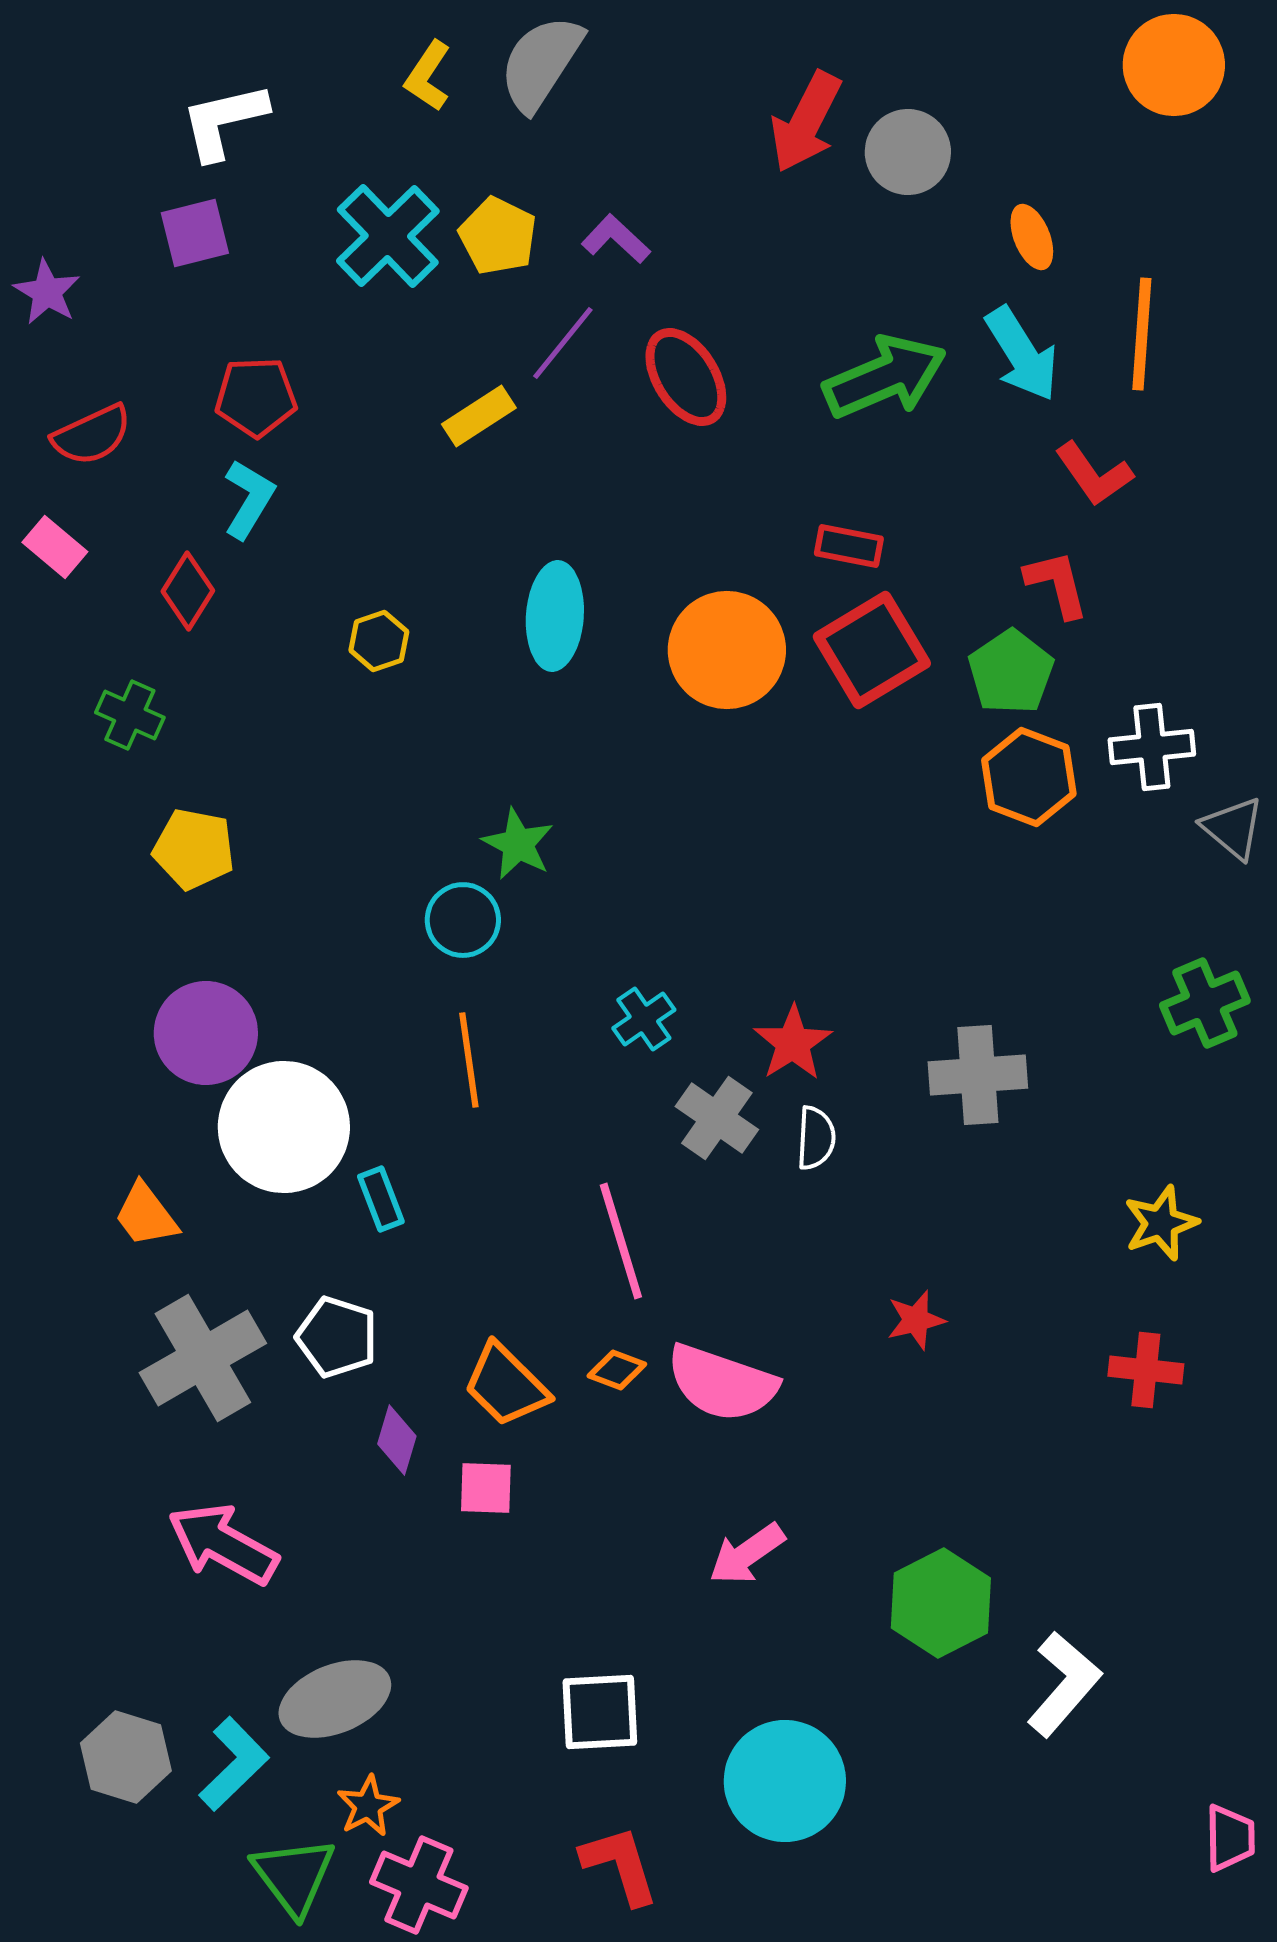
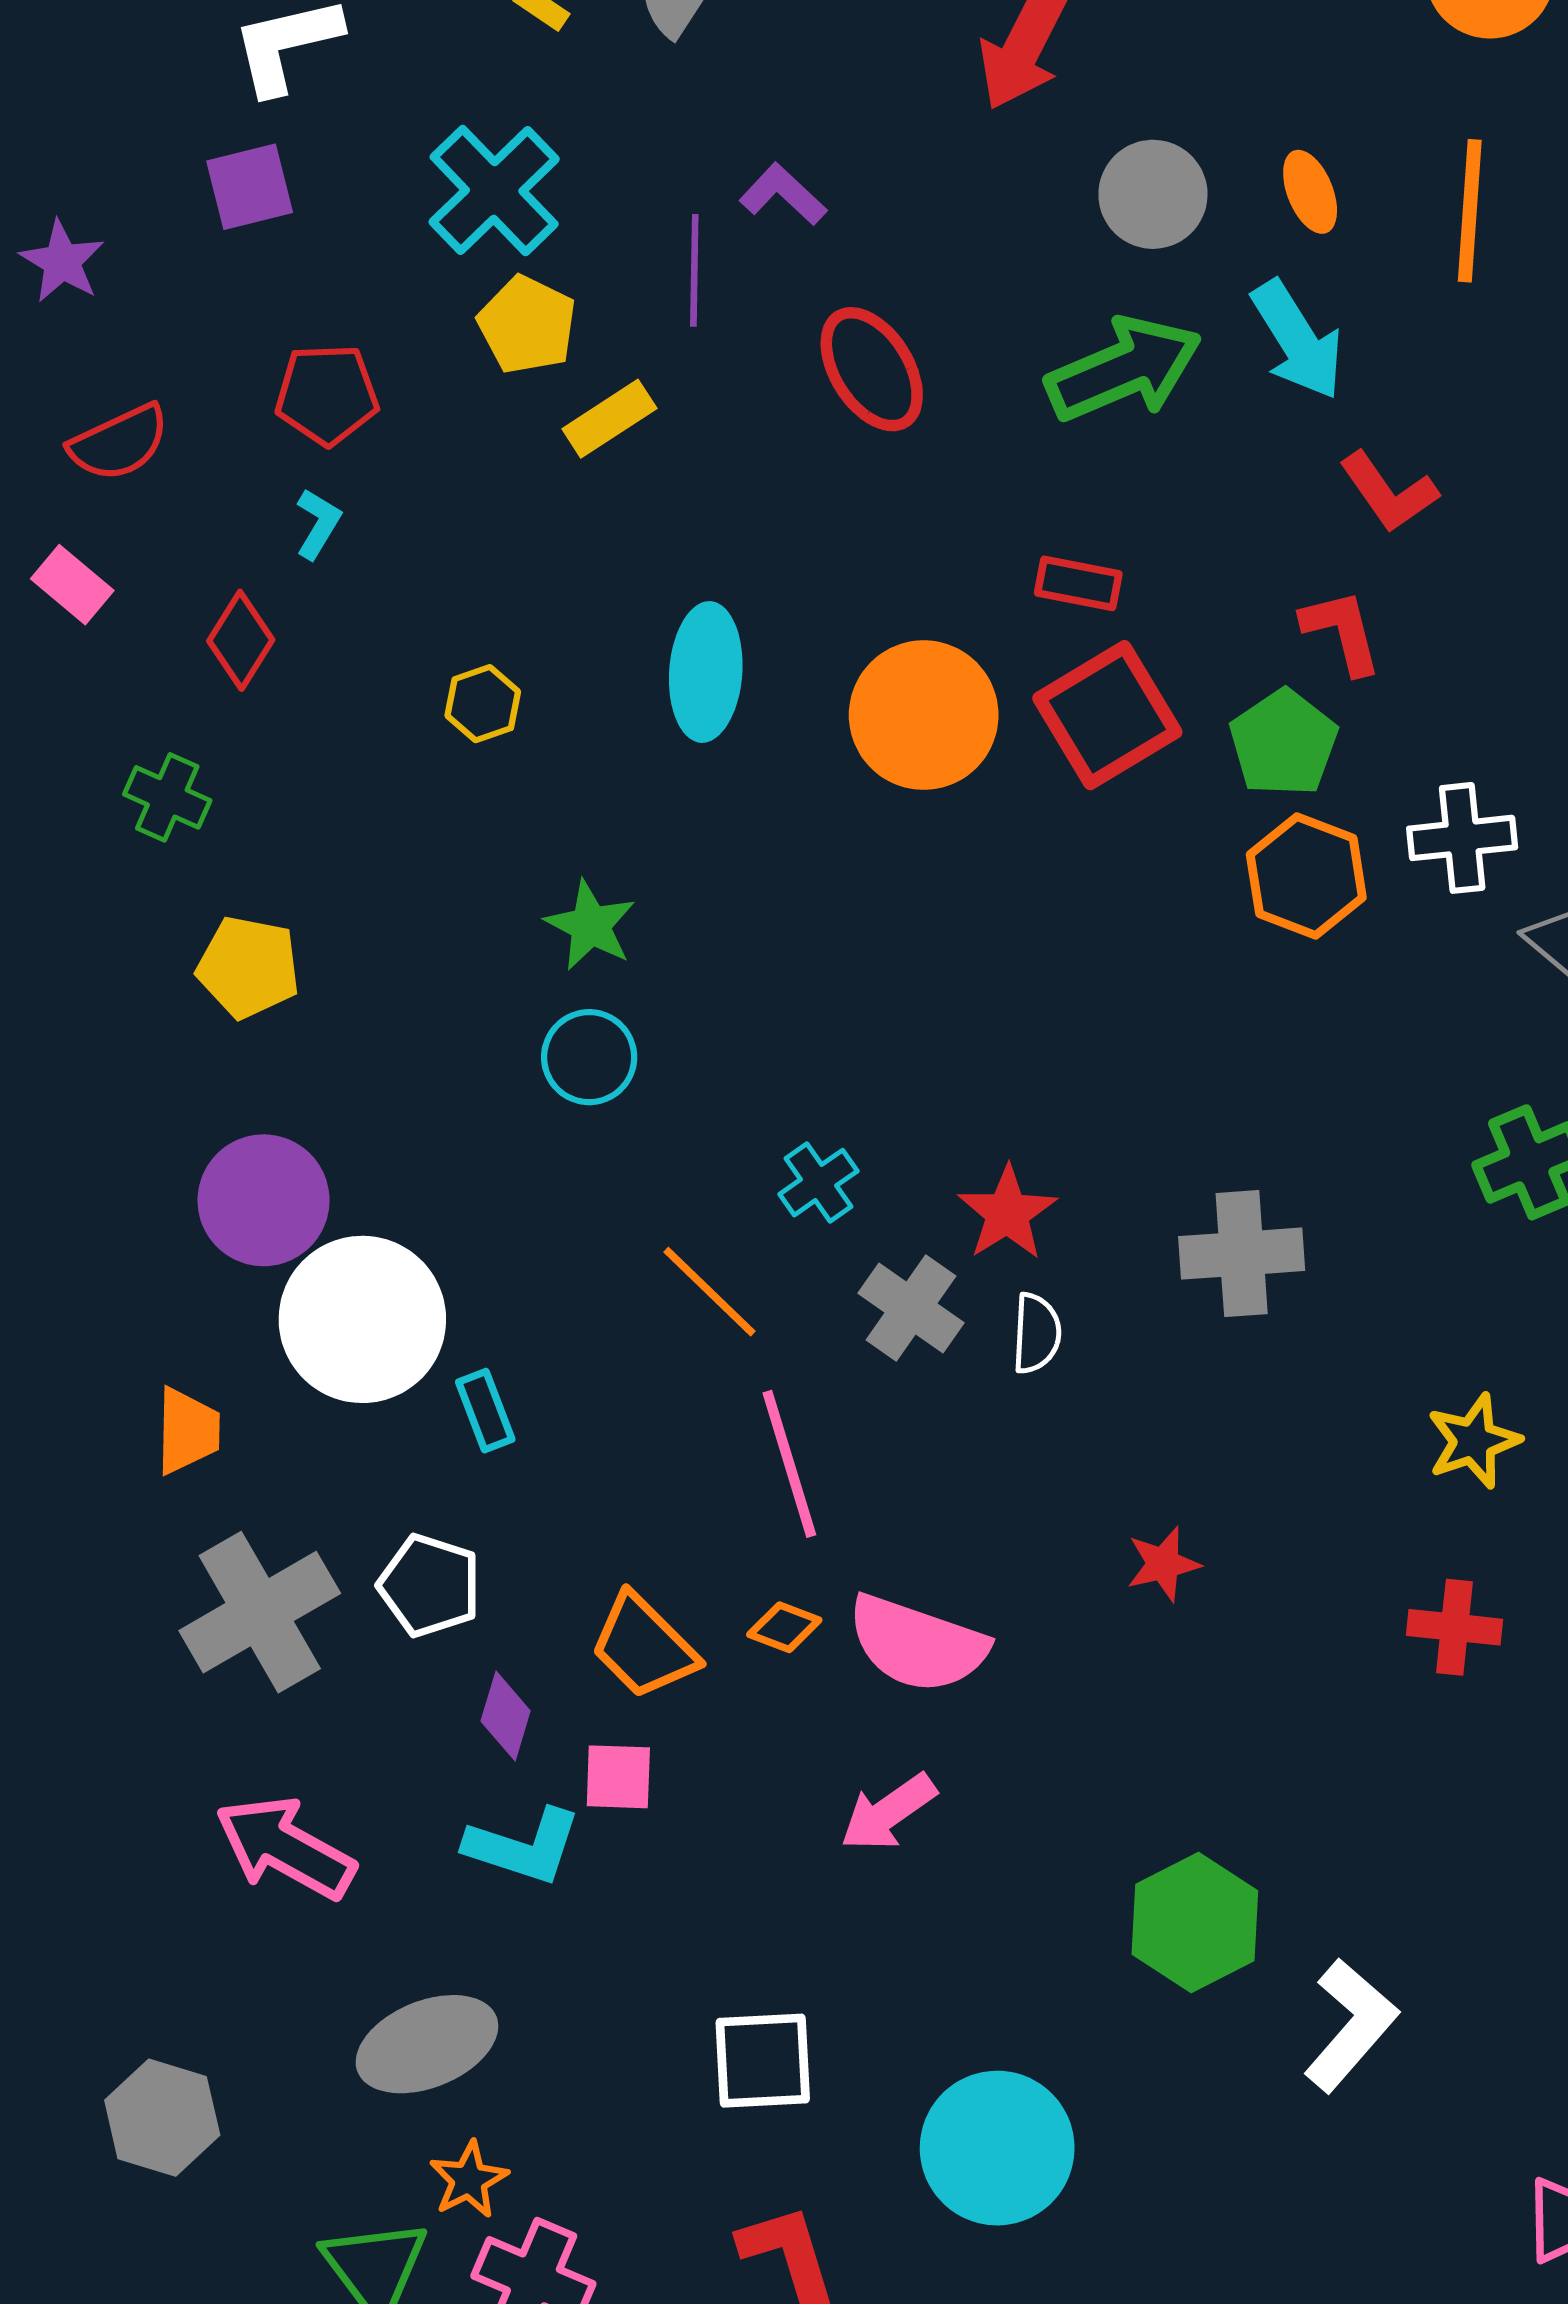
gray circle: (908, 152) -> (1153, 194), moved
yellow pentagon: (498, 236) -> (527, 325), moved
orange line: (1142, 334) -> (1470, 211), moved
purple line: (563, 343) -> (694, 270), moved, turned -38
cyan L-shape: (249, 499) -> (318, 524), size x0.7
green star: (518, 844) -> (590, 925), moved
orange line: (469, 1060) -> (710, 1292), moved, turned -38
orange trapezoid: (146, 1215) -> (188, 1431), turned -142
pink arrow: (747, 1554) -> (888, 1812), moved
cyan L-shape: (234, 1764) -> (523, 1846), moved, turned 62

